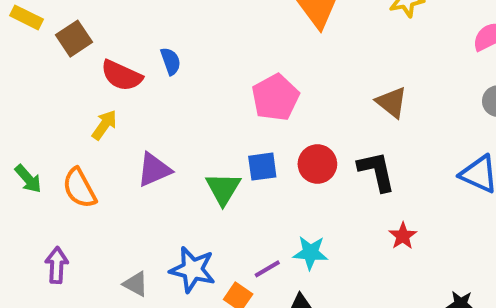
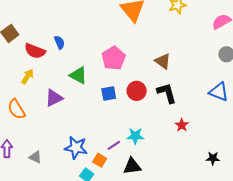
brown triangle: (392, 102) -> (163, 61), moved
green triangle: (223, 189) -> (78, 75), moved, turned -30
gray triangle: (136, 284) -> (35, 157), moved

